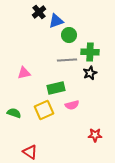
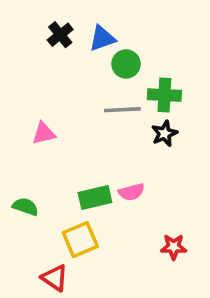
black cross: (39, 12) -> (60, 35), moved
green rectangle: (56, 88) -> (95, 197), moved
yellow square: (44, 110) -> (80, 240), moved

